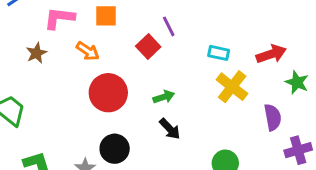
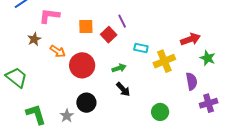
orange square: (106, 16) -> (86, 26), moved
orange arrow: (88, 51) -> (58, 51), moved
cyan rectangle: (219, 53) -> (141, 48), moved
yellow cross: (232, 87) -> (164, 61), turned 30

